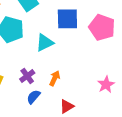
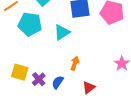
purple cross: (27, 76) -> (39, 79), moved

